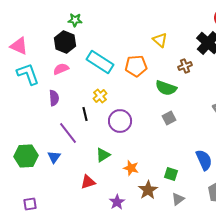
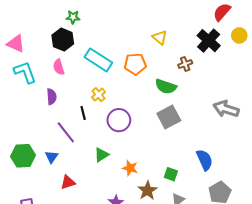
pink semicircle: (61, 69) -> (59, 67), turned -84
gray square: (169, 118) -> (169, 117), size x1.6
red triangle: (88, 182) -> (68, 182), moved

